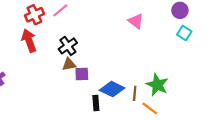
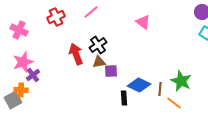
red cross: (34, 15) -> (56, 17), moved
pink triangle: (136, 21) -> (143, 22), moved
red arrow: (29, 41) -> (76, 54), moved

